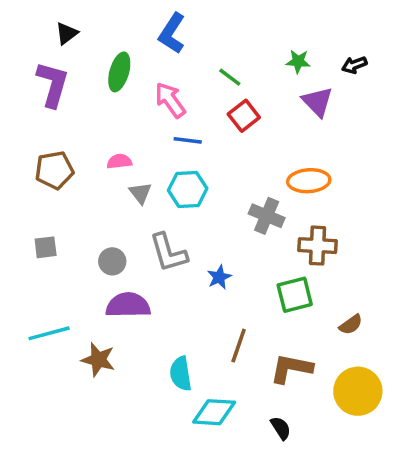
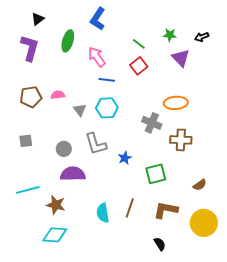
green line: (230, 77) -> (139, 44), moved
pink semicircle: (119, 161) -> (58, 95), moved
green square: (295, 295) -> (156, 174), moved
brown line: (239, 346) -> (130, 208), moved
cyan diamond: (214, 412) -> (55, 235), moved

